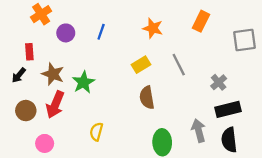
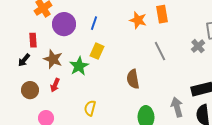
orange rectangle: (201, 21) -> (162, 14), moved, turned -36
purple circle: (66, 33) -> (64, 24), size x1.5
yellow rectangle: (141, 65) -> (97, 51), moved, turned -35
gray cross: (219, 82) -> (198, 46), moved
red arrow: (55, 105) -> (55, 85), size x0.6

